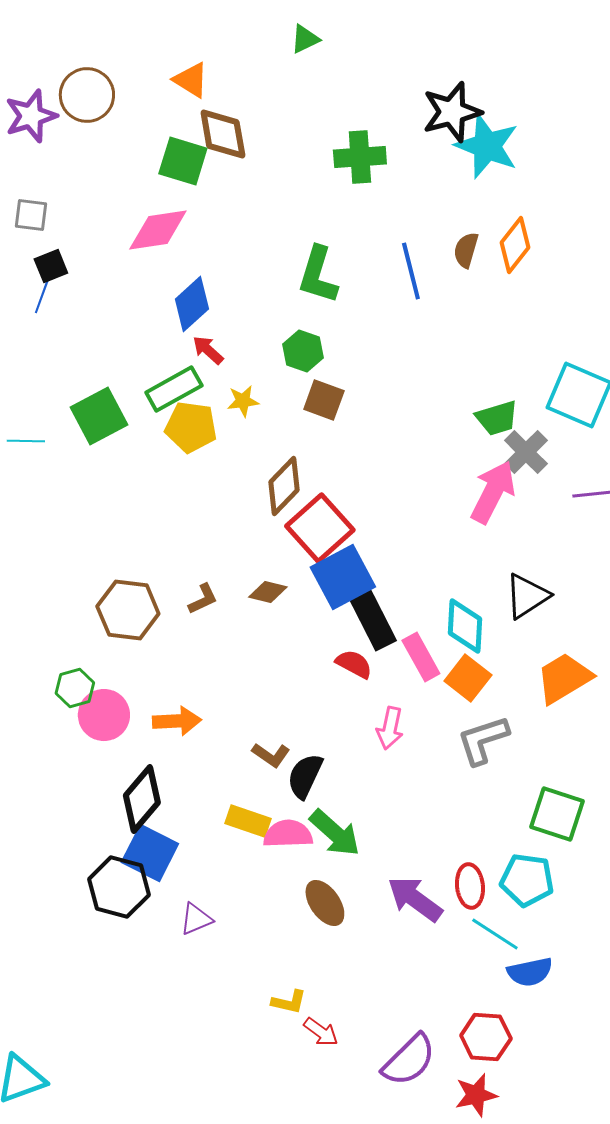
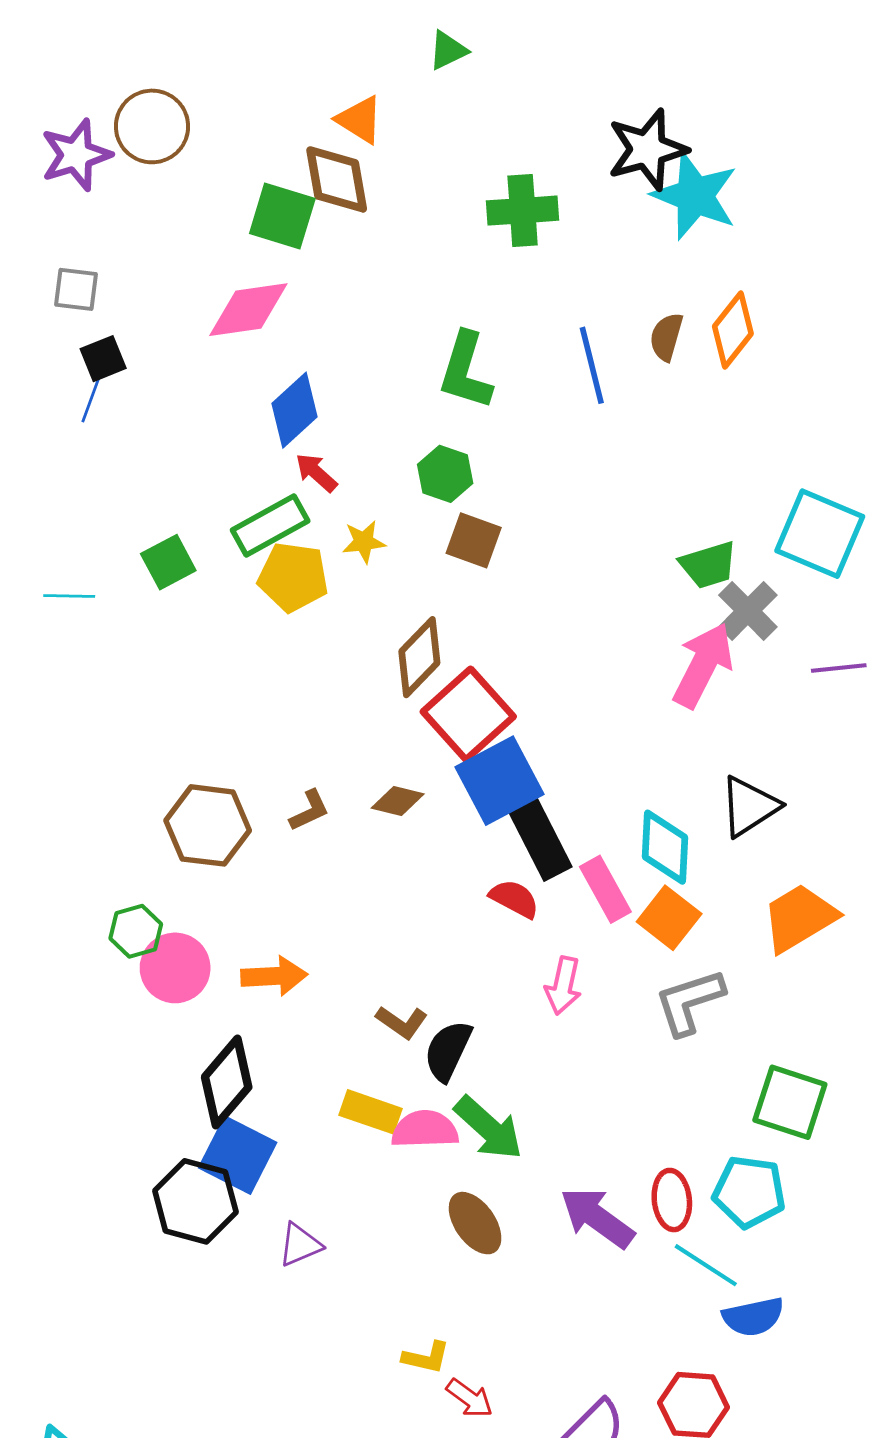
orange triangle: (191, 80) -> (360, 120), moved
green square: (99, 416) -> (168, 562), size x0.7

